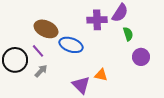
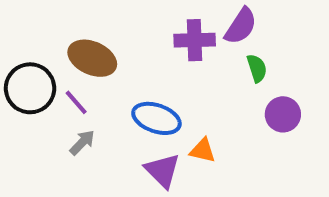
blue ellipse: (71, 45) -> (156, 118), moved
black circle: (15, 60) -> (30, 88), moved

